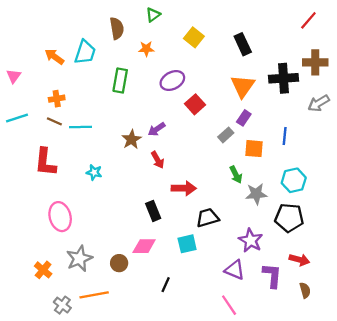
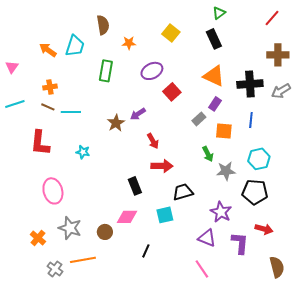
green triangle: (153, 15) -> (219, 13), moved
black cross: (283, 78) -> (250, 84), moved
orange triangle: (243, 86) -> (214, 76), turned -40
red arrow: (158, 160) -> (153, 141), moved
gray star: (79, 259) -> (70, 228), turned -30
brown semicircle: (305, 290) -> (277, 267), moved, size x1.5

